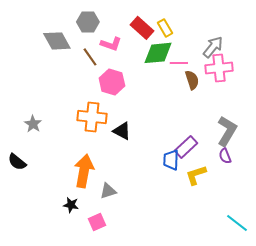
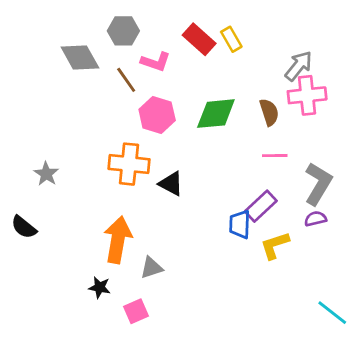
green diamond: (158, 53) -> (216, 114), moved
pink line: (179, 63) -> (275, 156), moved
purple semicircle: (225, 156) -> (315, 219), turned 98

